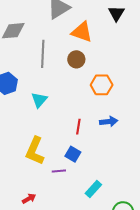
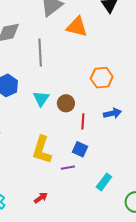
brown circle: (76, 59) -> (66, 103), moved

